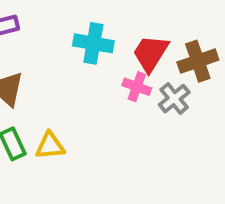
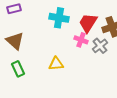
yellow triangle: (50, 146) -> (56, 64), moved

